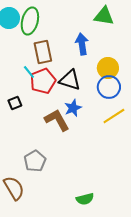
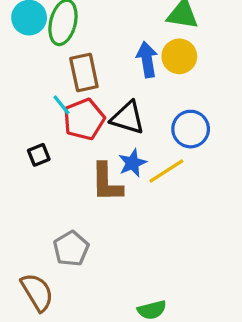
yellow circle: (108, 68) -> (179, 56), moved
yellow line: (114, 116) -> (166, 171), moved
brown L-shape: (57, 120) -> (107, 182), turned -152

